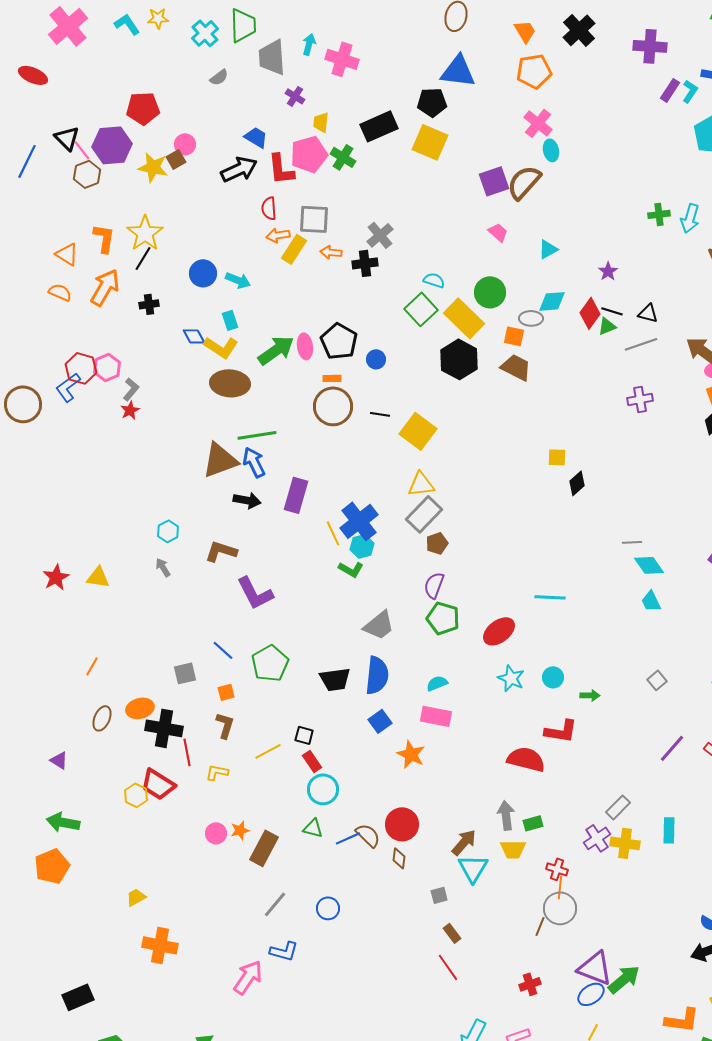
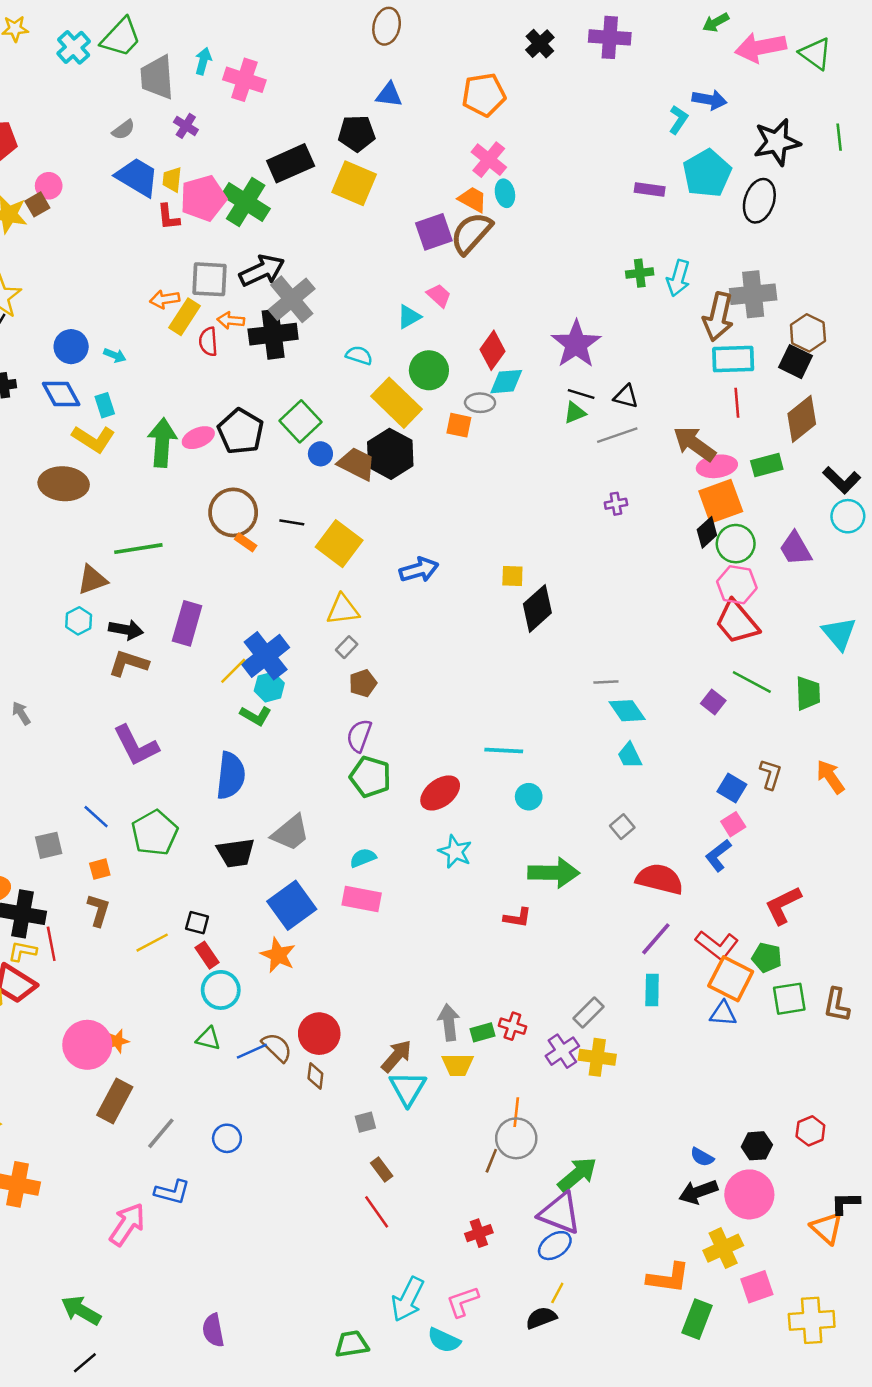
green trapezoid: (243, 25) -> (121, 37), turned 45
black cross: (579, 30) -> (540, 44), size x0.7
orange trapezoid: (525, 31) -> (473, 199), moved, turned -30
purple cross: (650, 46) -> (610, 37), moved
blue triangle: (458, 71) -> (389, 95), size x0.6
gray semicircle: (219, 77) -> (123, 130), moved
purple rectangle: (670, 90) -> (650, 190), moved, turned 65
yellow trapezoid: (321, 122) -> (172, 180), moved
blue trapezoid: (256, 137) -> (137, 177), size x1.5
green cross: (343, 157) -> (246, 202), size x1.5
black arrow: (239, 169) -> (262, 271), moved
red L-shape: (281, 169) -> (168, 217), size x0.7
red semicircle: (269, 208) -> (208, 342), moved
gray cross: (380, 235) -> (292, 299), size x1.4
cyan triangle: (548, 249) -> (409, 317), moved
black cross: (365, 263) -> (273, 334), size x1.5
purple star: (608, 271) -> (576, 344), size x2.0
cyan arrow: (238, 280) -> (115, 355), size x0.7
green square: (421, 309) -> (301, 421), moved
red diamond: (590, 313) -> (493, 350), moved
blue diamond: (194, 336) -> (61, 394), moved, size x1.4
pink ellipse: (305, 346) -> (198, 438), turned 75
green arrow: (276, 350) -> (162, 443), turned -51
blue circle: (376, 359) -> (320, 454), moved
brown trapezoid: (516, 367) -> (357, 464), moved
orange rectangle: (332, 378) -> (246, 542), moved, turned 36
brown ellipse: (230, 383) -> (64, 484), moved
purple cross: (640, 399) -> (616, 504), size x0.7
brown triangle: (220, 460) -> (92, 580), size x0.7
blue arrow: (254, 462) -> (419, 570), moved, turned 100
black diamond: (577, 483) -> (537, 608), size x1.5
gray rectangle: (424, 514) -> (347, 647), size x0.5
cyan hexagon: (168, 531) -> (79, 621), moved
yellow line: (333, 533) -> (233, 671), turned 70
brown L-shape: (221, 551) -> (128, 663), moved
gray trapezoid: (379, 625) -> (291, 833), moved
blue semicircle: (377, 675) -> (231, 776), moved
cyan circle: (553, 677) -> (529, 797), moved
gray square: (657, 680) -> (622, 827), moved
green arrow: (590, 695) -> (554, 873), size x2.0
blue square: (380, 721) -> (292, 905), size x1.6
red L-shape: (561, 731) -> (517, 918), size x0.7
orange star: (411, 754) -> (278, 955), moved
red semicircle: (526, 759) -> (660, 879), moved
yellow L-shape: (217, 772) -> (22, 951), moved
cyan rectangle: (669, 830) -> (652, 990), moved
pink circle: (216, 833) -> (87, 1045), size x1.8
brown rectangle: (264, 848) -> (115, 1101), moved
red cross: (557, 869) -> (512, 1026), moved
green arrow: (624, 979) -> (577, 1174), moved

